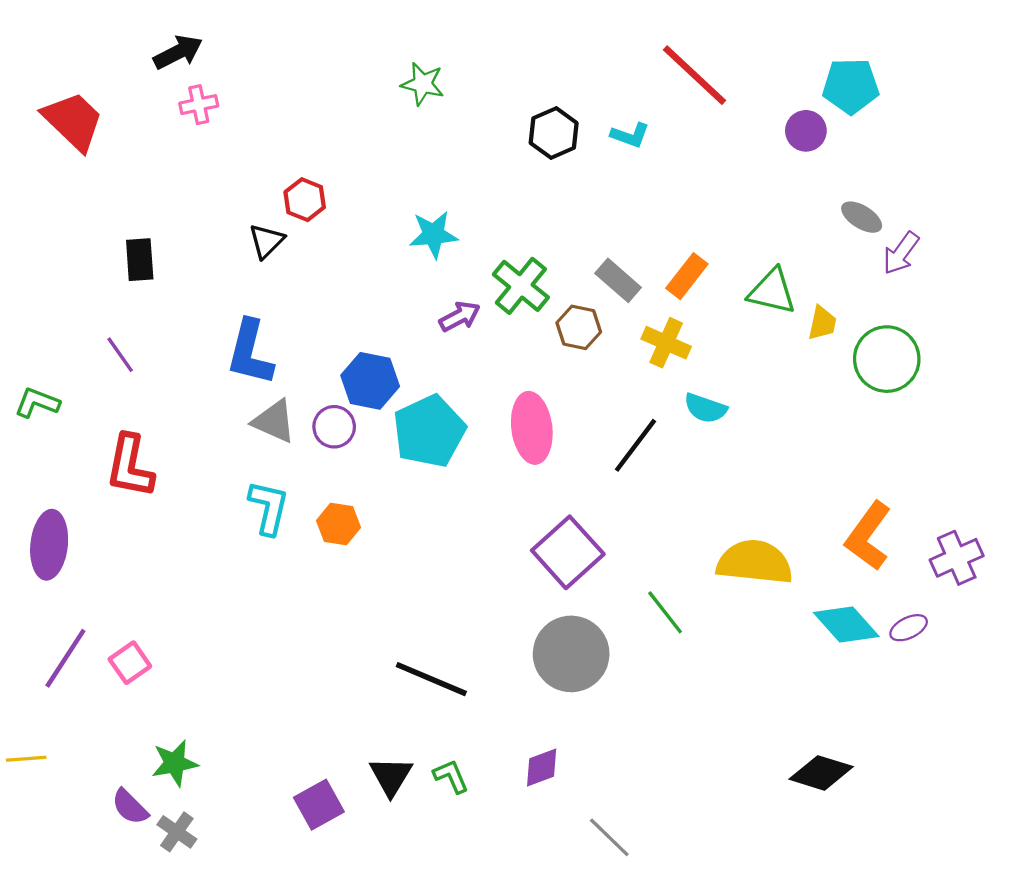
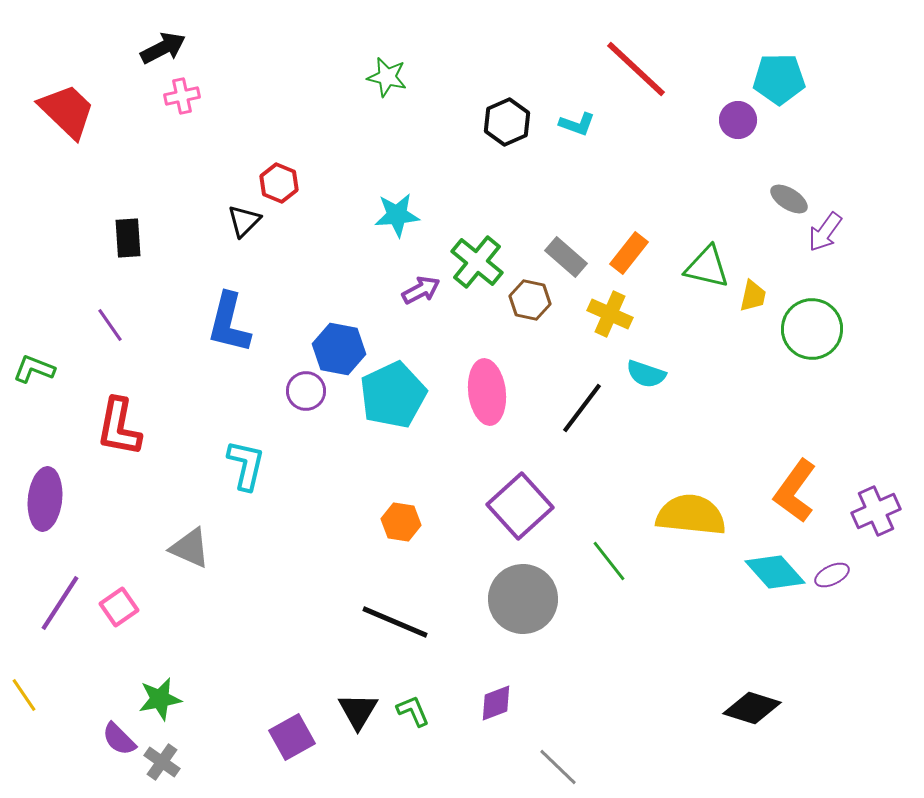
gray triangle: (274, 421) -> (190, 548), moved
orange hexagon: (339, 524) -> (401, 522), moved
yellow line: (26, 759) -> (24, 695), turned 60

